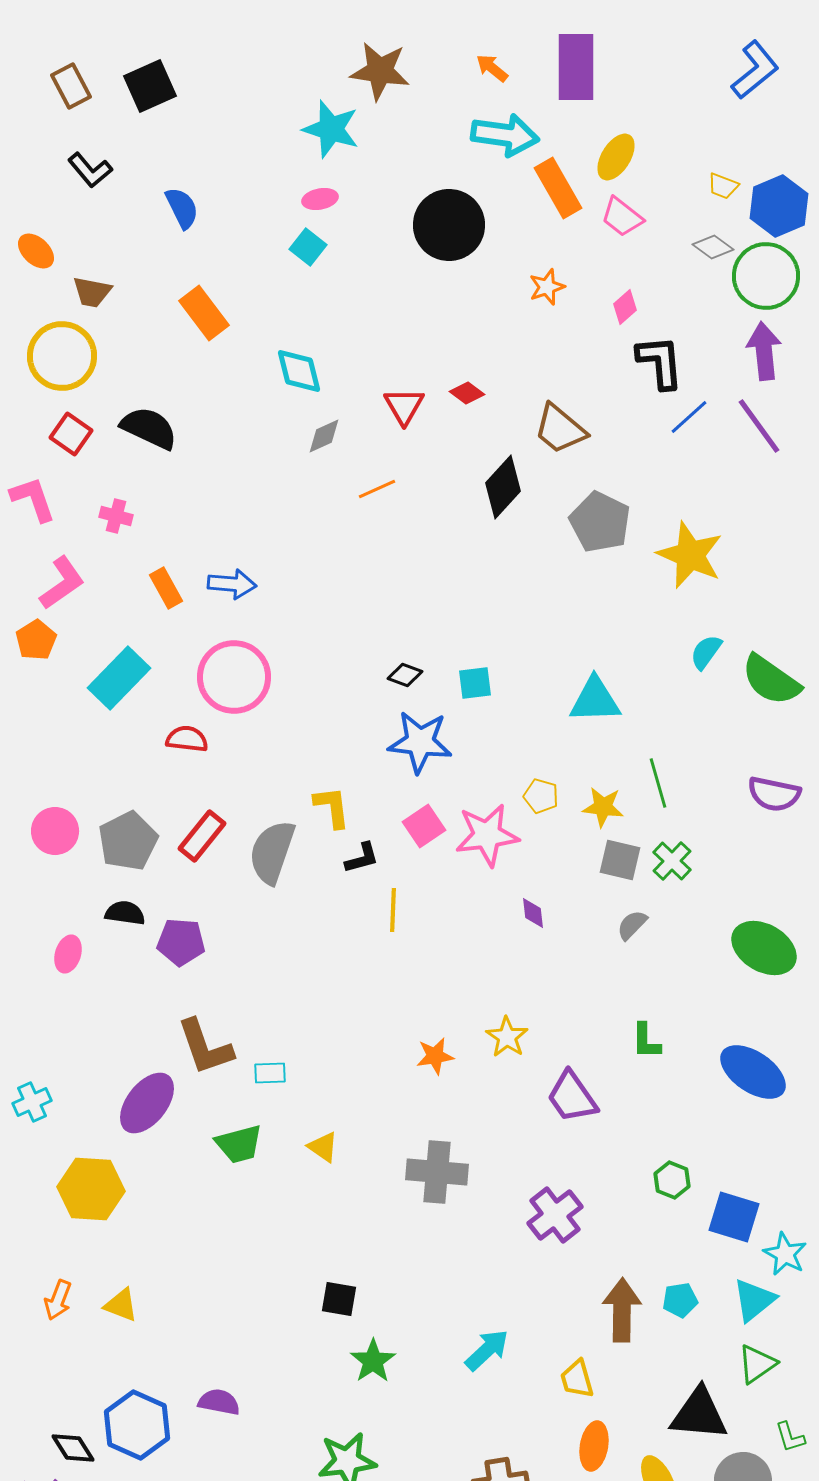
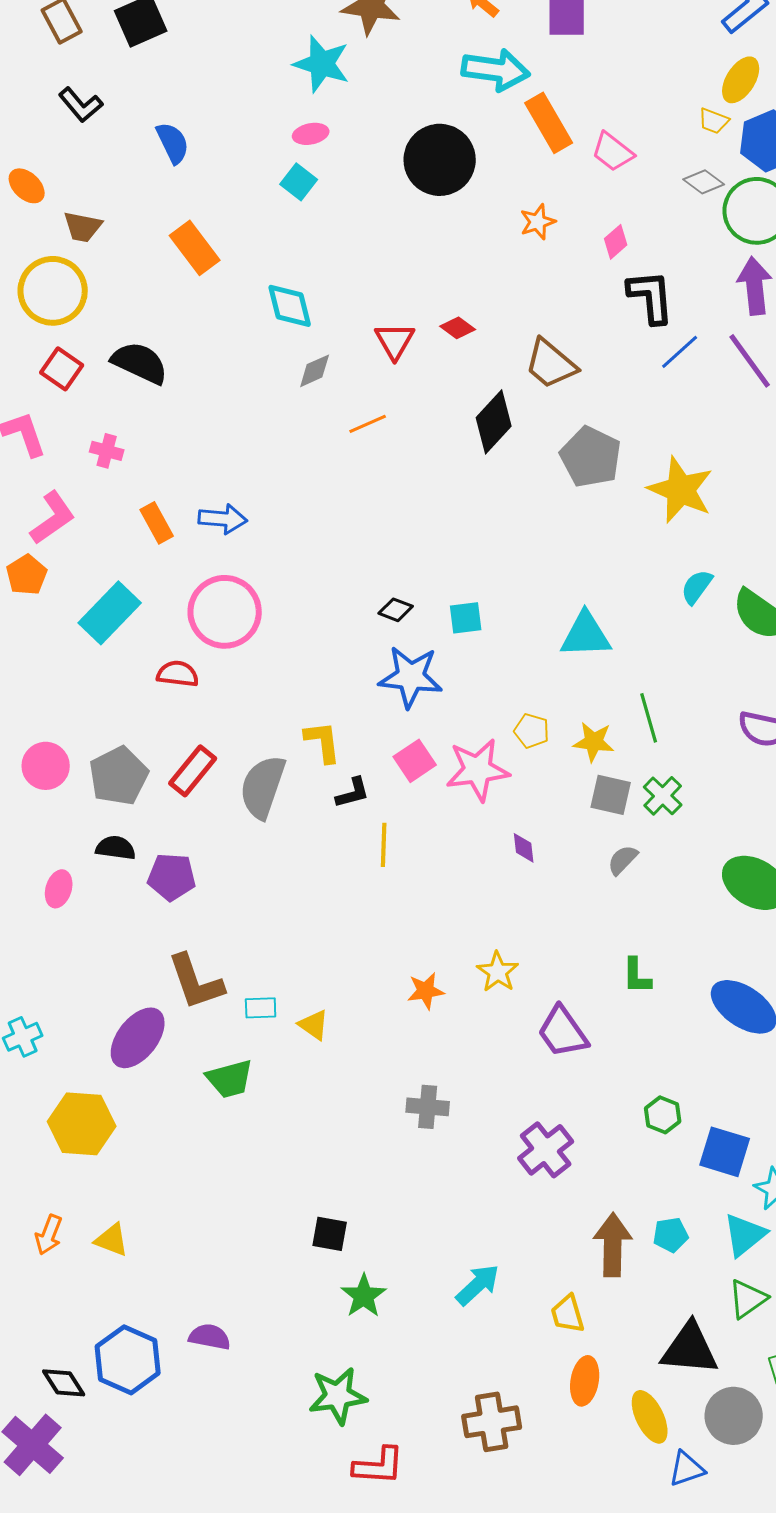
yellow ellipse: (616, 157) -> (741, 80), moved
yellow triangle: (323, 1147) -> (314, 1025), moved
gray cross: (437, 1172) -> (428, 1107), size x0.7

